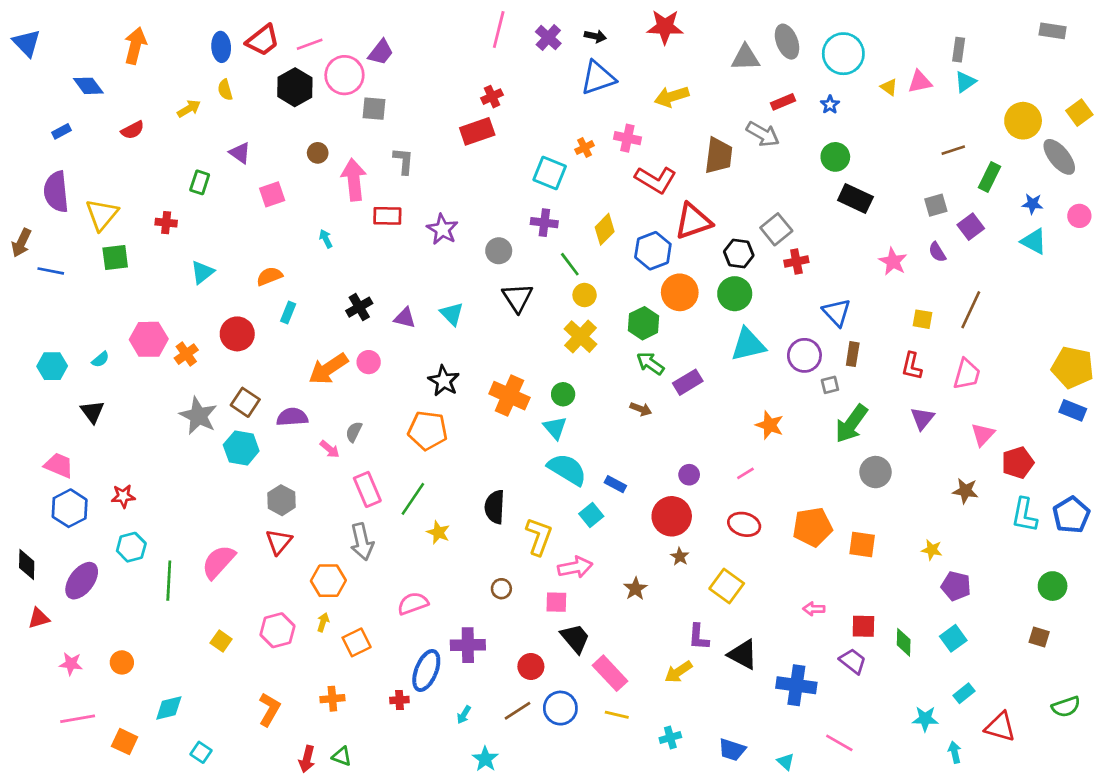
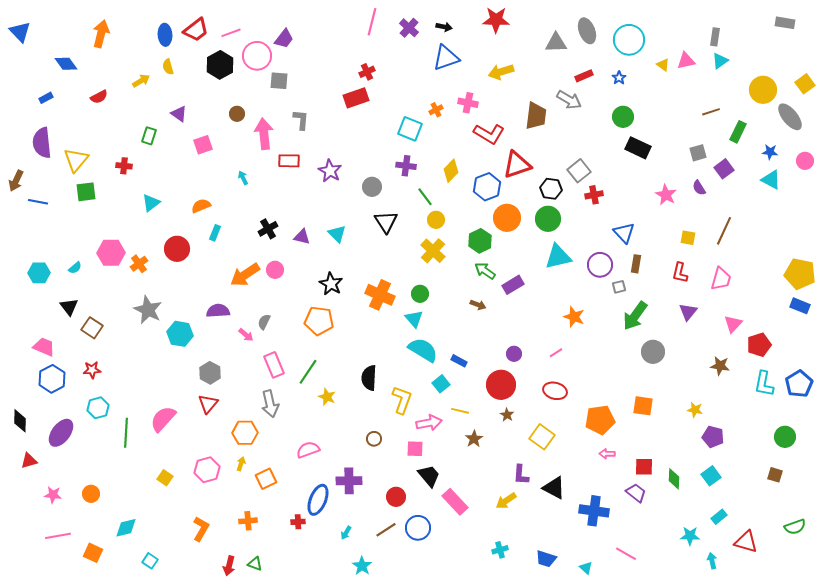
brown square: (245, 402) -> (92, 328), moved
orange pentagon: (812, 527) -> (600, 420), moved
yellow line: (617, 715) -> (460, 411), moved

